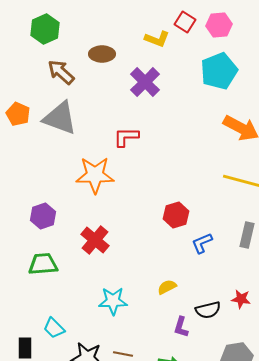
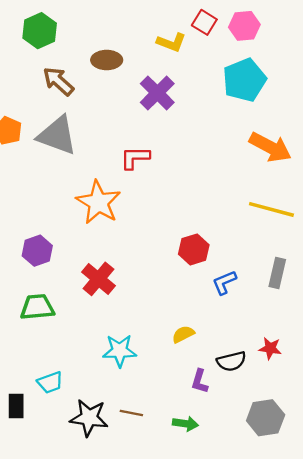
orange star: (95, 175) -> (98, 202), turned 30
cyan trapezoid: (54, 328) -> (50, 382), turned -65

